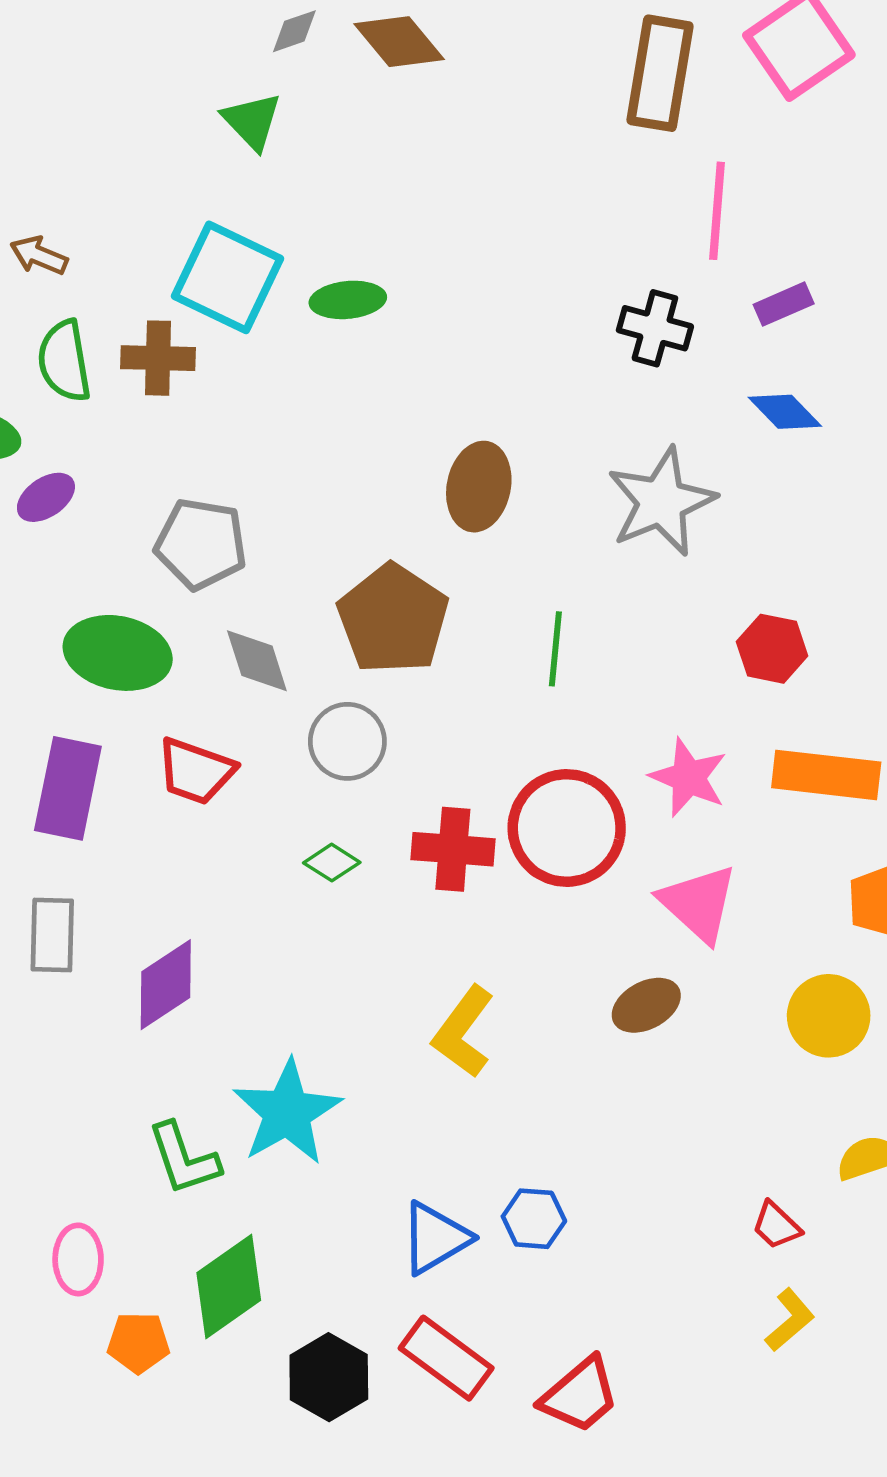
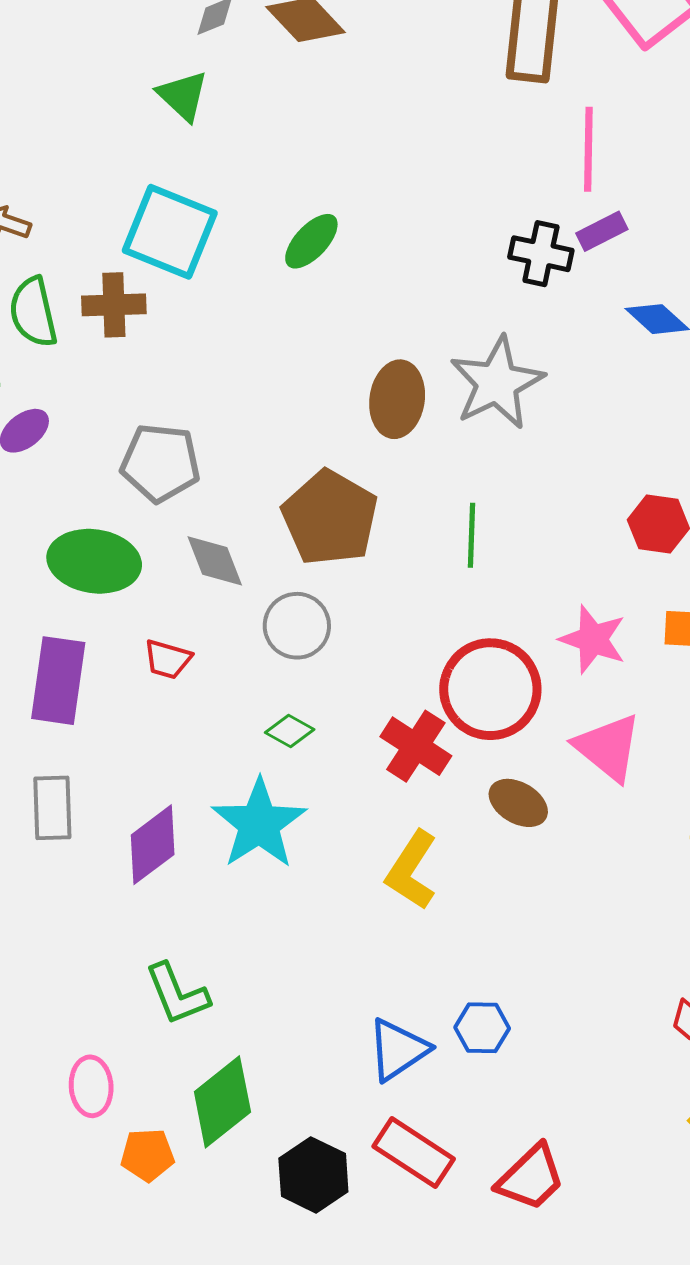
green ellipse: (348, 300) -> (311, 241), moved, turned -38
purple rectangle: (784, 304) -> (602, 231), moved
gray star: (661, 502) -> (497, 383), moved
red trapezoid: (196, 771) -> (168, 659), size x0.7
red cross: (453, 849) -> (416, 746), moved, turned 32
brown ellipse: (646, 1005) -> (518, 803), moved, turned 62
cyan star: (287, 1112) -> (259, 824), moved

